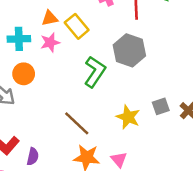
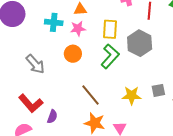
yellow rectangle: (77, 26) -> (110, 29), moved, turned 36
orange circle: (24, 74) -> (73, 54), moved
yellow star: (128, 117) -> (132, 95), turned -30

